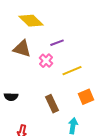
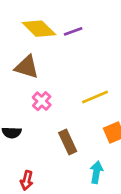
purple line: (57, 43) -> (73, 31), moved
pink cross: (46, 61) -> (42, 101), moved

